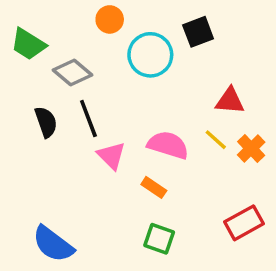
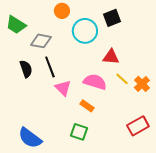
gray diamond: (73, 73) -> (41, 41), turned -30
red triangle: (230, 101) -> (111, 57), moved
green square: (159, 239) -> (79, 132), moved

